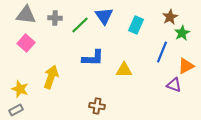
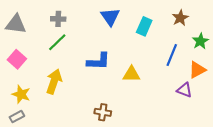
gray triangle: (26, 15) -> (16, 24), moved
green line: (80, 25) -> (57, 42), moved
green star: (182, 33) -> (200, 41), moved
pink square: (26, 43) -> (17, 59), moved

